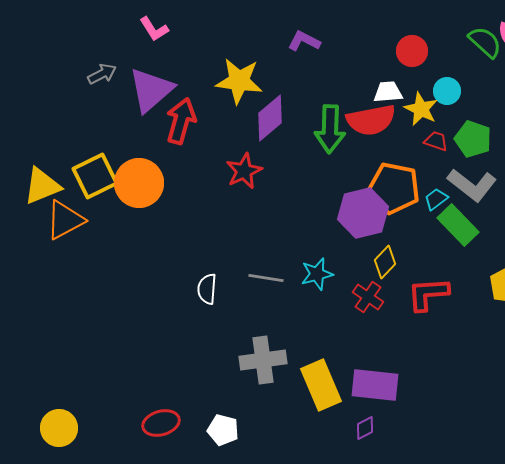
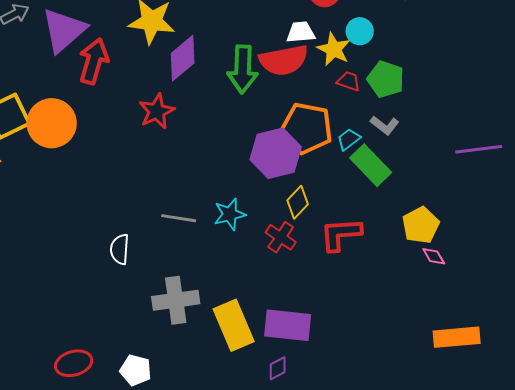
gray L-shape: (472, 185) -> (385, 125), size x0.6
white semicircle: (207, 289) -> (120, 249), moved

